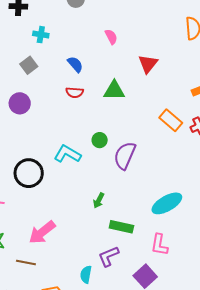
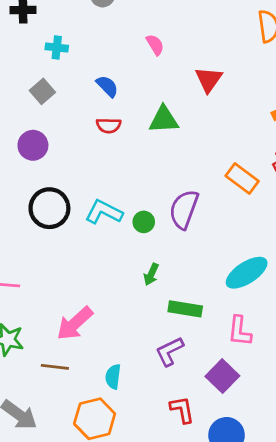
orange rectangle: (171, 120) -> (242, 179), moved
green circle: (100, 140) -> (144, 222), moved
black circle: (29, 173) -> (49, 208), moved
cyan semicircle: (86, 274) -> (113, 377), moved

